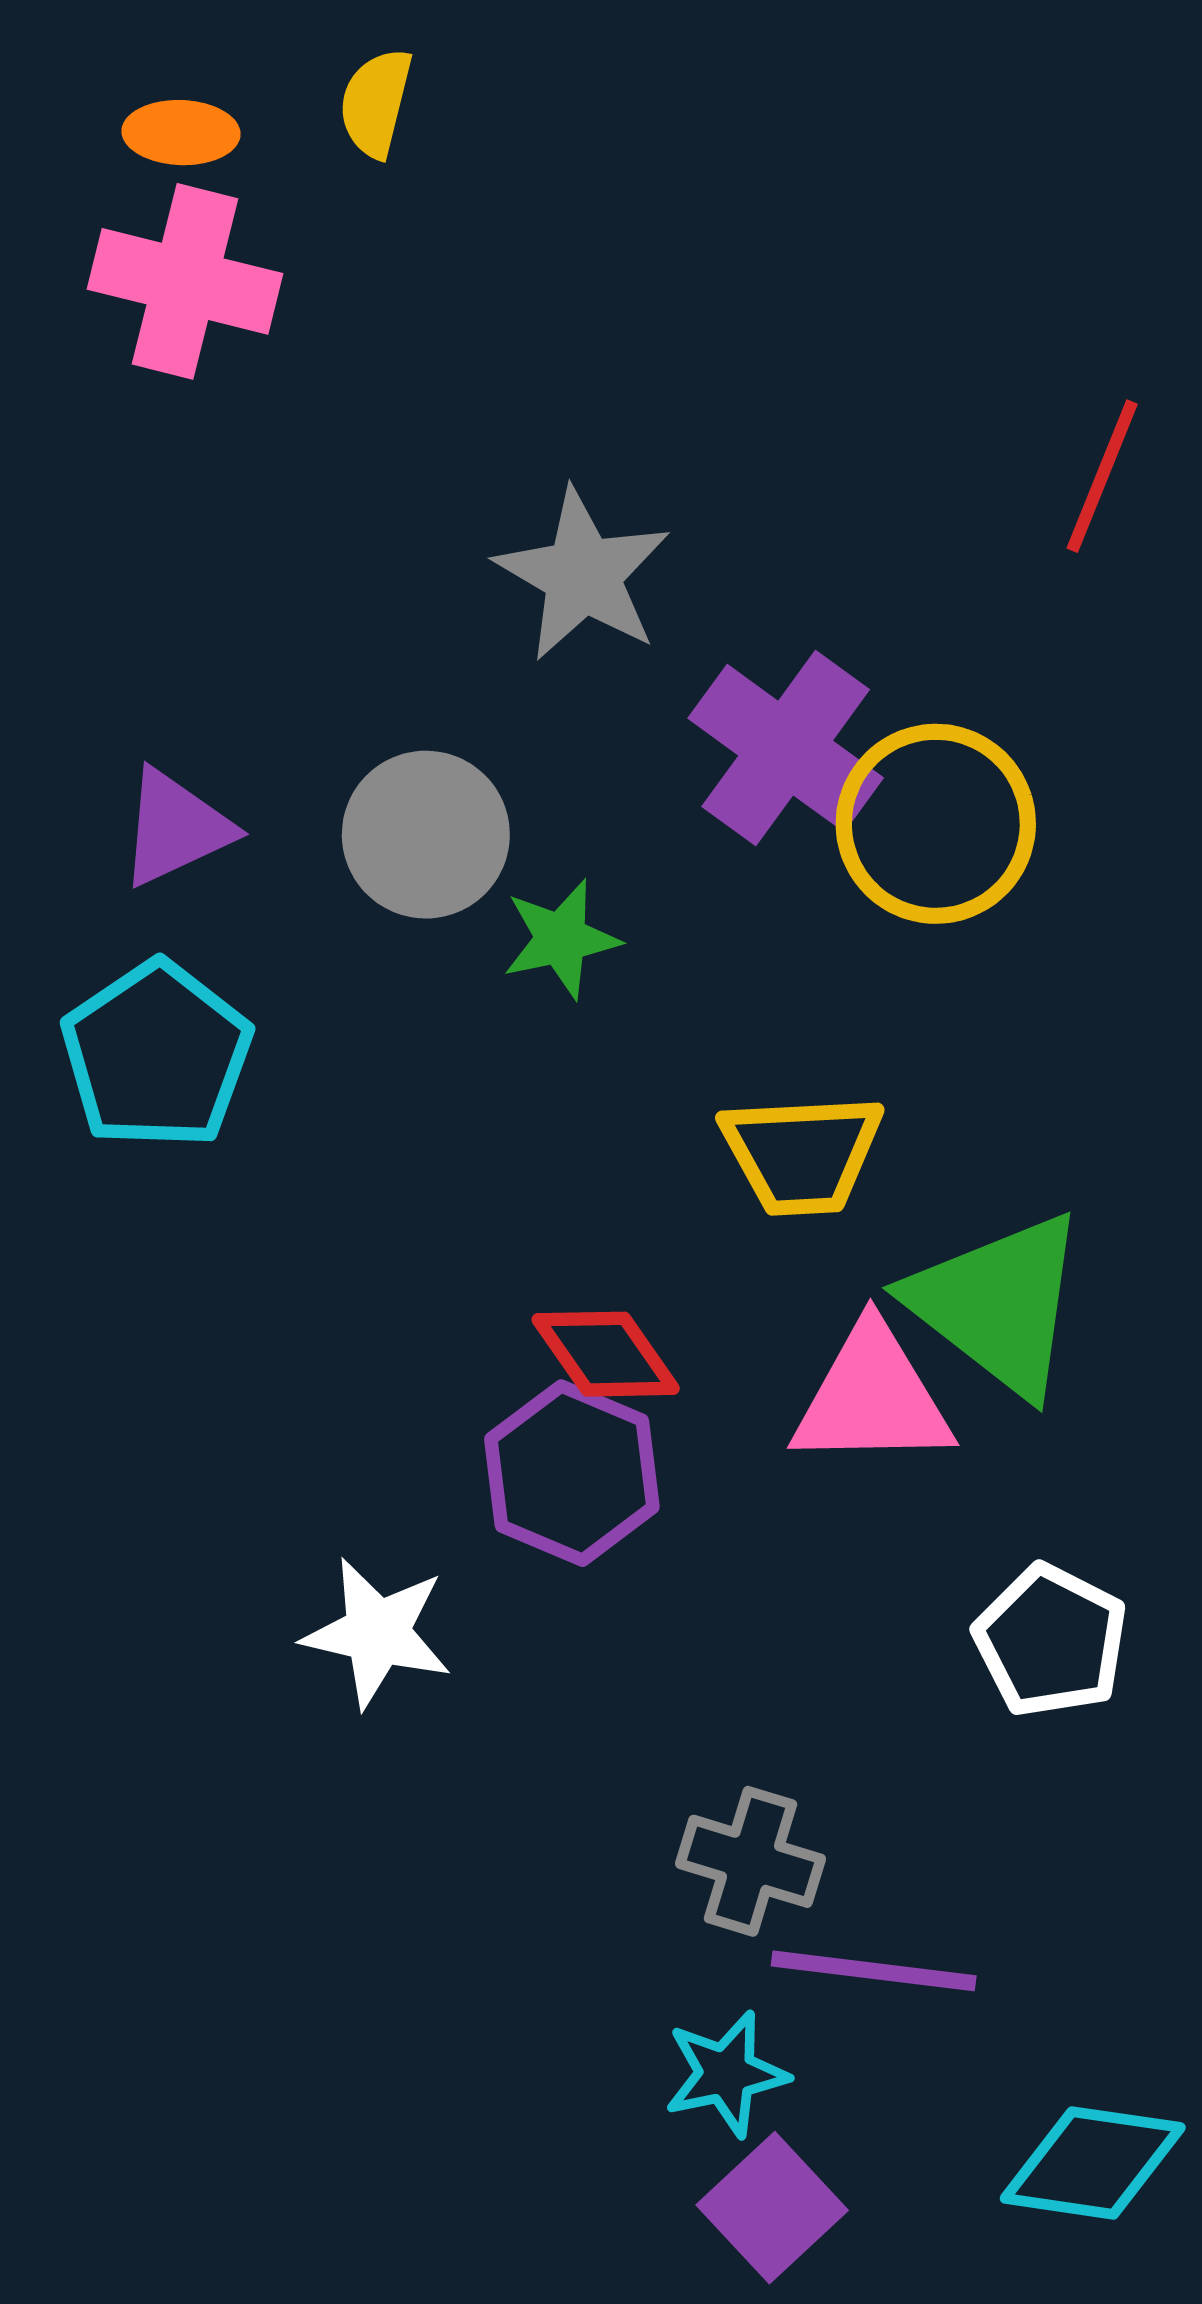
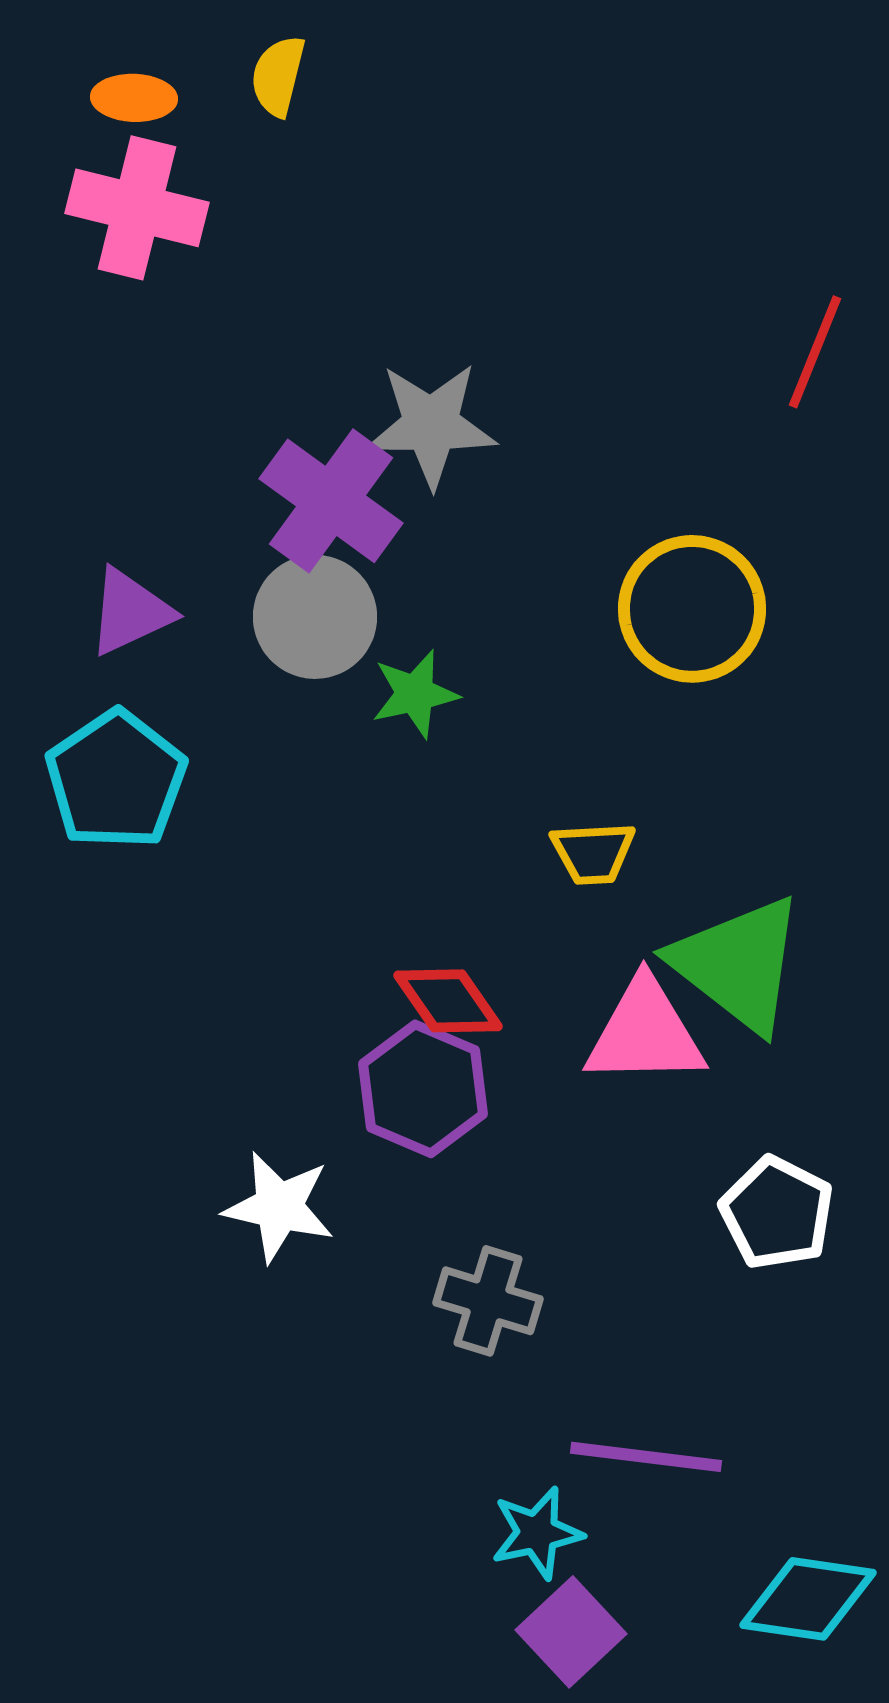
gray star: (583, 575) -> (431, 425), turned -30
purple cross: (786, 748) -> (331, 501), moved
yellow trapezoid: (802, 1154) -> (593, 853), size x0.7
gray cross: (750, 1861) -> (488, 1301), moved

